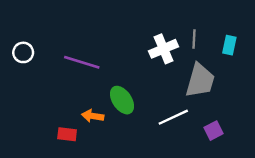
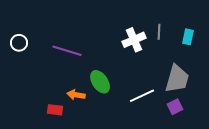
gray trapezoid: (200, 81) -> (177, 79), moved

